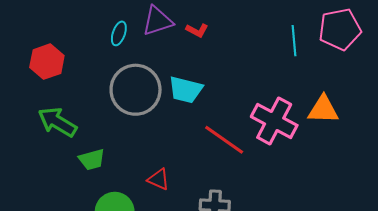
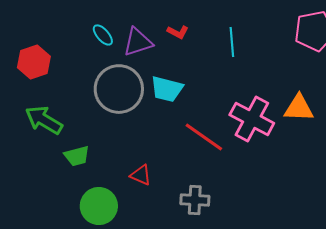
purple triangle: (157, 21) -> (138, 42), moved
cyan ellipse: (119, 33) -> (103, 35), turned -60
cyan line: (294, 41) -> (232, 42), moved

